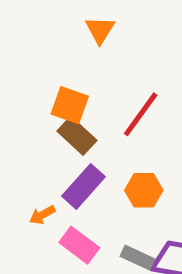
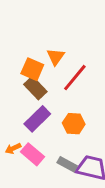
orange triangle: (100, 30) -> (56, 57), moved
orange arrow: (42, 215) -> (13, 148), moved

